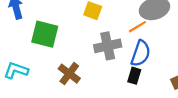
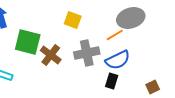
blue semicircle: (141, 53) -> (118, 60), turned 45
brown cross: (69, 74) -> (51, 55), moved

